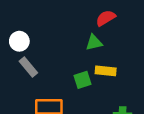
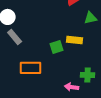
green triangle: (94, 43) -> (91, 18), moved

